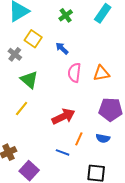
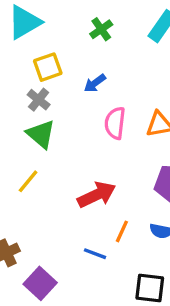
yellow square: (33, 39) -> (48, 67), turned 36
blue arrow: (62, 48) -> (95, 83), turned -80
gray cross: (15, 54) -> (39, 100), moved

